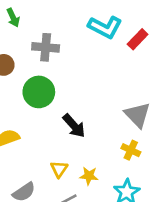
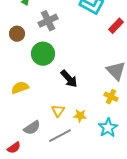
red rectangle: (138, 39) -> (116, 26), moved
gray cross: (46, 47) -> (48, 21), turned -30

